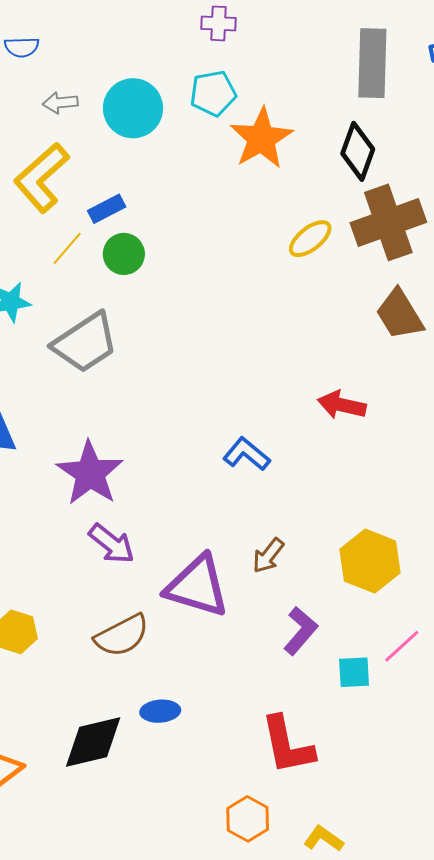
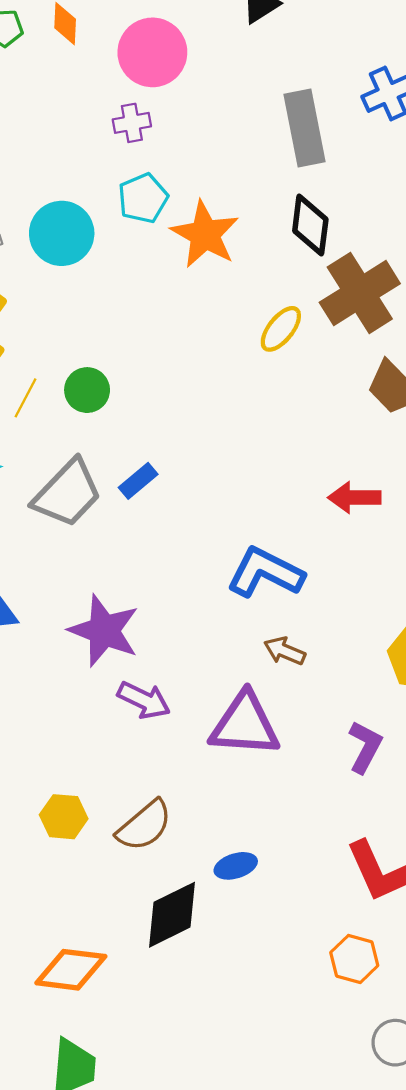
blue rectangle: (107, 209) -> (138, 481), moved
blue L-shape: (247, 454) -> (265, 573), size x1.5
brown arrow: (268, 556) -> (285, 651), moved, turned 87
brown semicircle: (122, 636) -> (144, 826), moved

